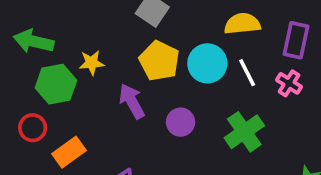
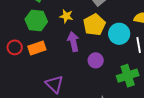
yellow star: (92, 63) -> (66, 16), moved
red circle: (33, 128) -> (15, 47), moved
orange rectangle: (69, 152) -> (37, 48), moved

